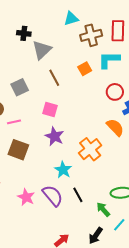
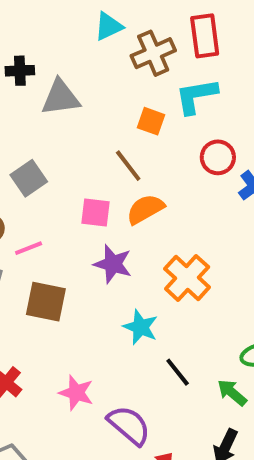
gray triangle: (42, 50) -> (61, 98), turned 45
orange square: (85, 69) -> (151, 121), turned -32
brown line: (54, 78) -> (128, 166), moved
orange semicircle: (115, 127) -> (145, 209), moved, turned -66
purple semicircle: (53, 196) -> (129, 425), moved

